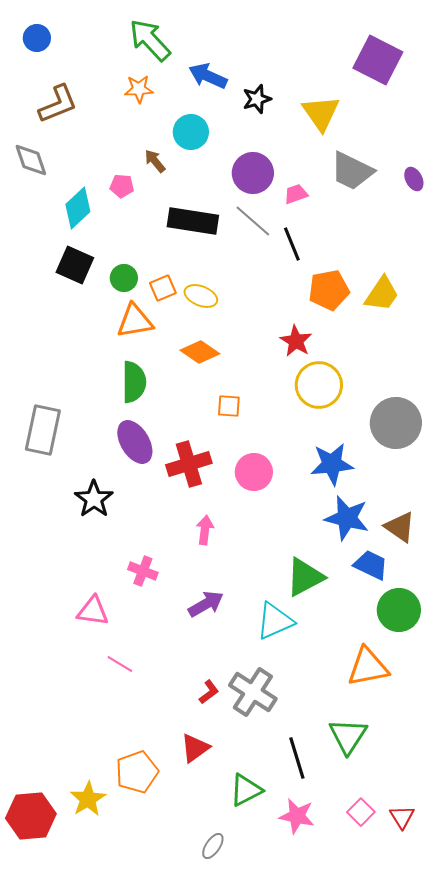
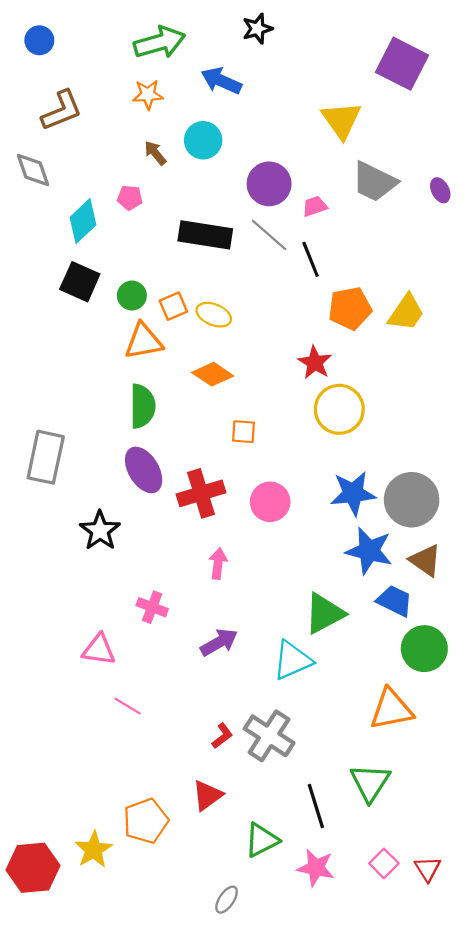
green arrow: (150, 40) -> (160, 42), turned 117
black star: (257, 99) -> (257, 29), moved
brown arrow: (155, 161) -> (155, 153), moved
gray circle: (396, 423) -> (412, 500), moved

